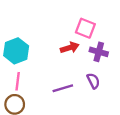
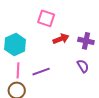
pink square: (85, 28) -> (46, 18), moved
purple line: (63, 88) -> (41, 72), moved

